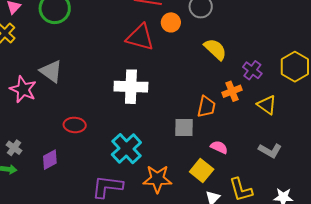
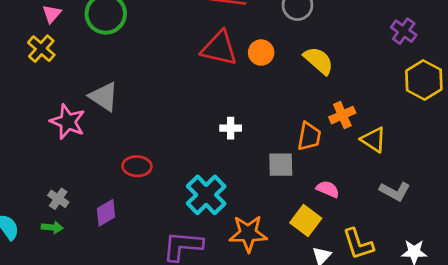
orange circle: (171, 22) -> (261, 53), moved
purple cross: (252, 70) -> (404, 31), moved
white cross: (131, 87) -> (231, 128), moved, size x0.5
yellow triangle: (267, 105) -> (373, 140), moved

